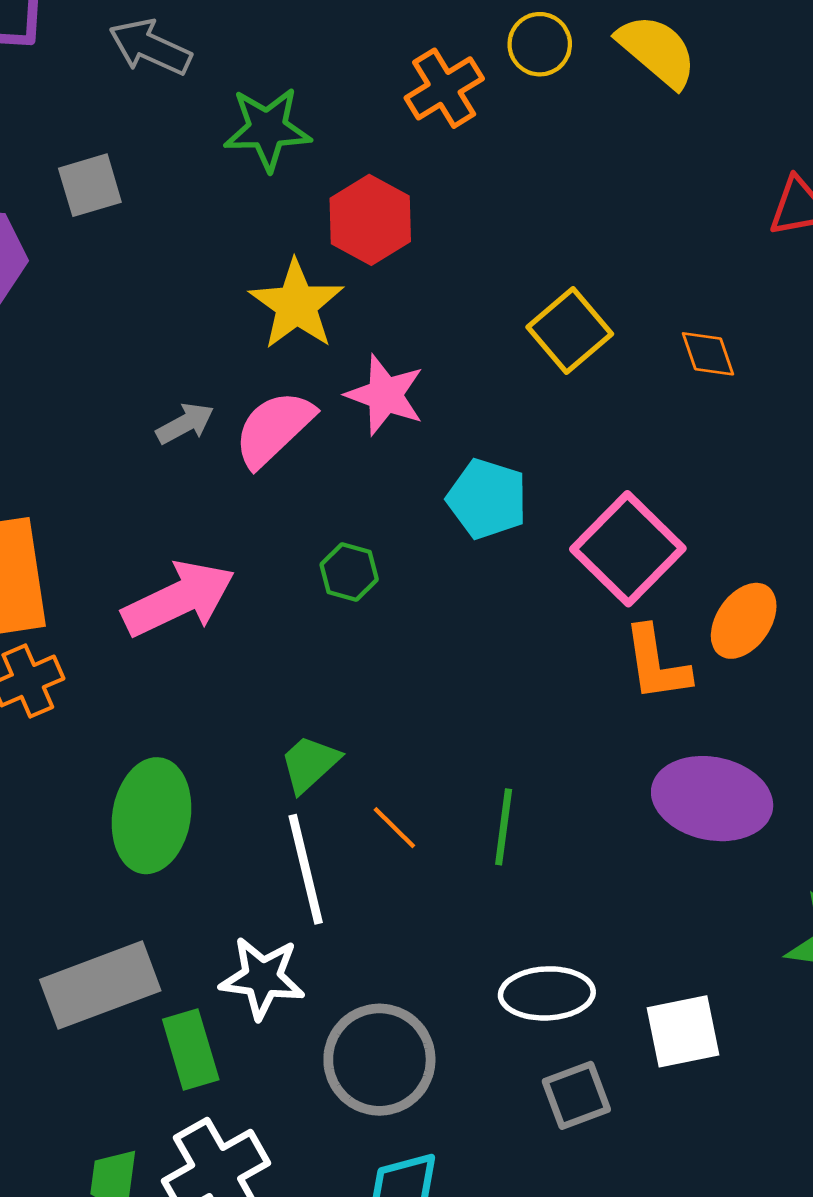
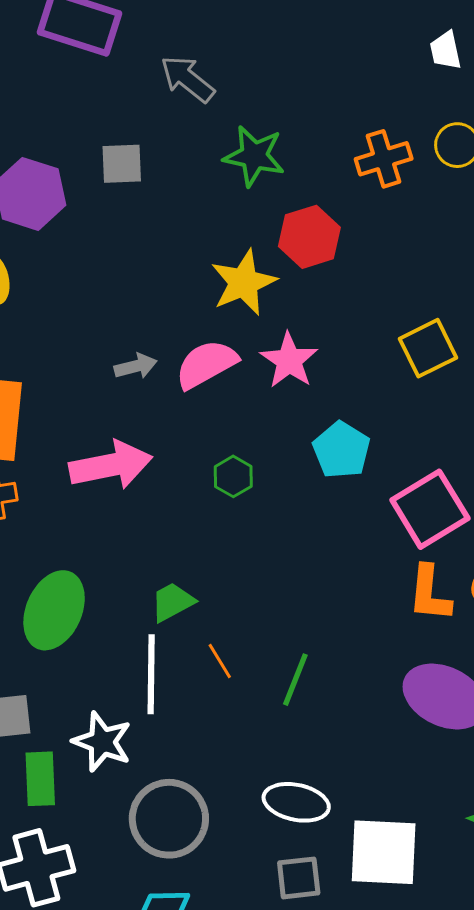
gray arrow: (185, 423) -> (136, 366), moved
white square: (683, 1031) -> (384, 852), size x1.4

